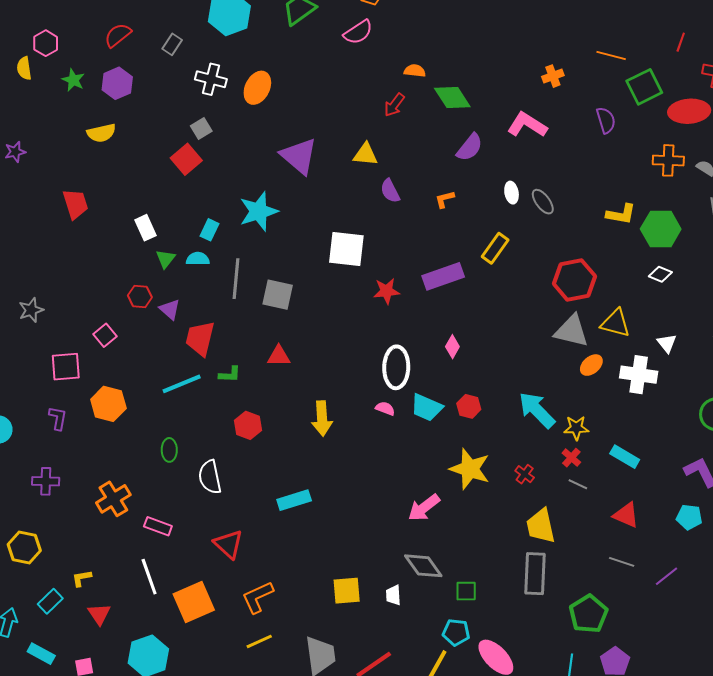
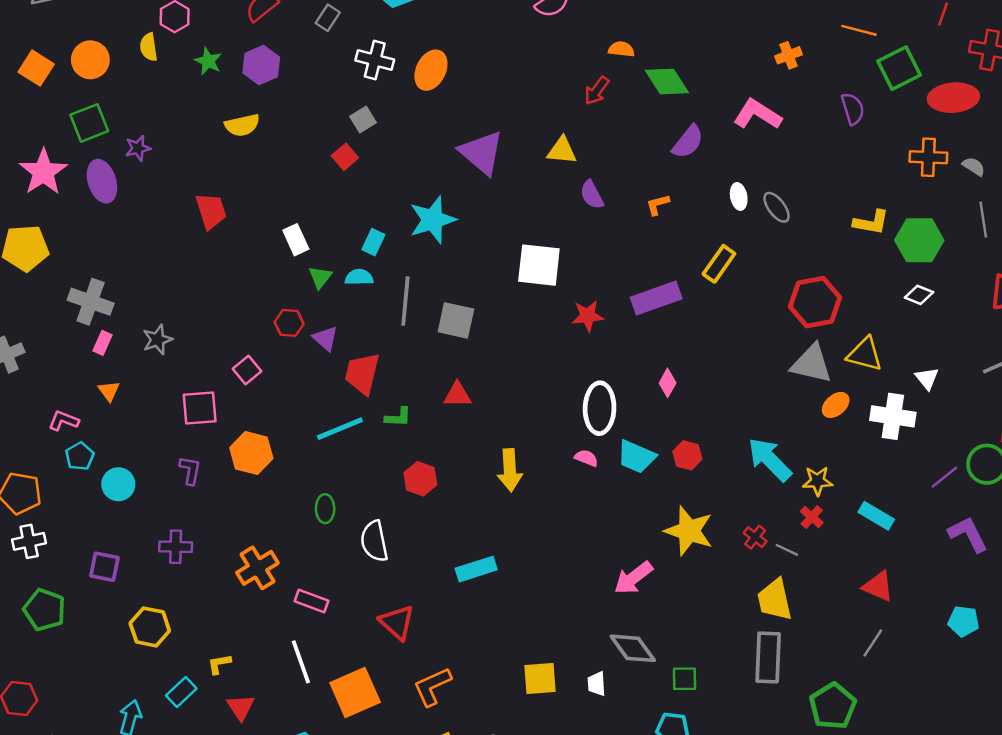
red square: (186, 159) -> (345, 157), size x0.7
gray line: (578, 484) -> (787, 550), moved
cyan pentagon: (689, 517) -> (964, 621), moved
gray line: (622, 562) -> (873, 643), turned -75
purple line: (666, 576) -> (944, 477), moved

